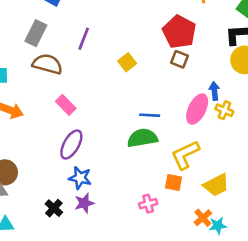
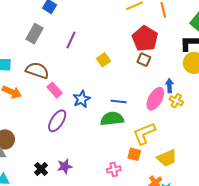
brown semicircle: (47, 64) -> (37, 70), moved
blue star: (80, 178) -> (82, 99), moved, turned 30

